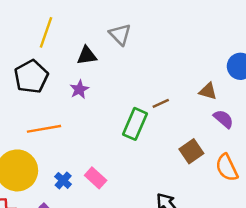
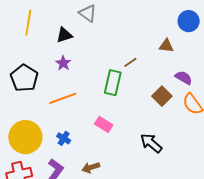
black pentagon: (31, 77) -> (24, 78), moved
purple semicircle: (223, 119) -> (184, 78), moved
orange line: (44, 129) -> (63, 98), moved
pink rectangle: (96, 178) -> (104, 124), moved

